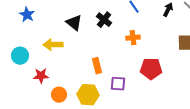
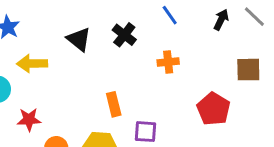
yellow arrow: (53, 45) -> (32, 64), moved
red pentagon: (151, 69) -> (214, 109), moved, turned 30

